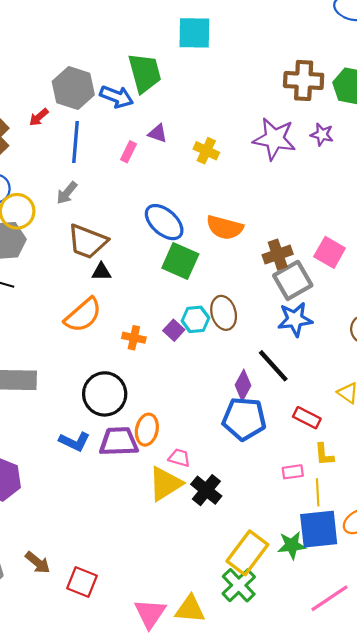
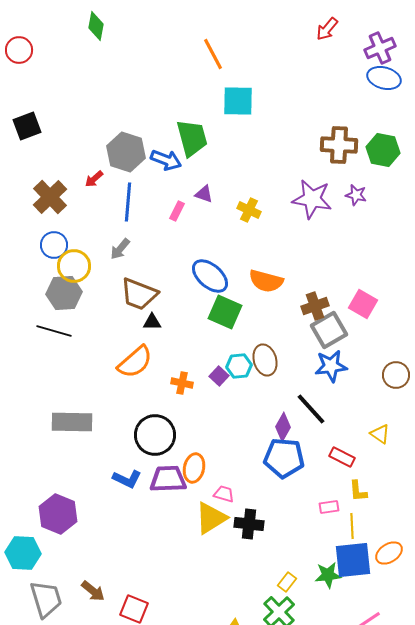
black cross: (206, 490) -> (249, 524), turned -32
yellow rectangle: (247, 553) -> (287, 582), size x0.5

